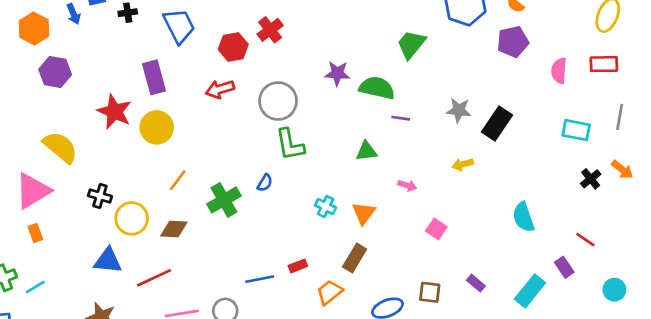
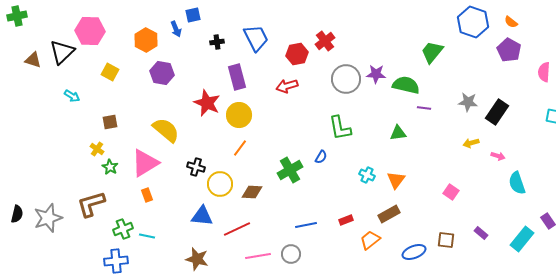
black cross: (128, 13) -> (217, 42), moved
purple pentagon: (513, 42) -> (509, 50), turned -30
gray circle: (278, 101) -> (346, 79), moved
orange line: (178, 180) -> (240, 148), moved
pink arrow: (407, 185) -> (498, 156), moved
brown rectangle: (355, 258) -> (389, 214), turned 30
blue line: (260, 279) -> (306, 225), moved
cyan line: (35, 287) -> (147, 236), turned 42

